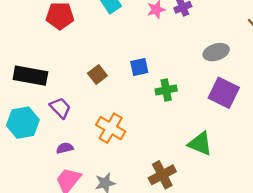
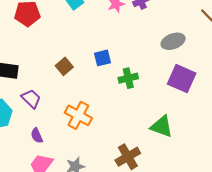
purple semicircle: (65, 148) -> (37, 136), turned -98

